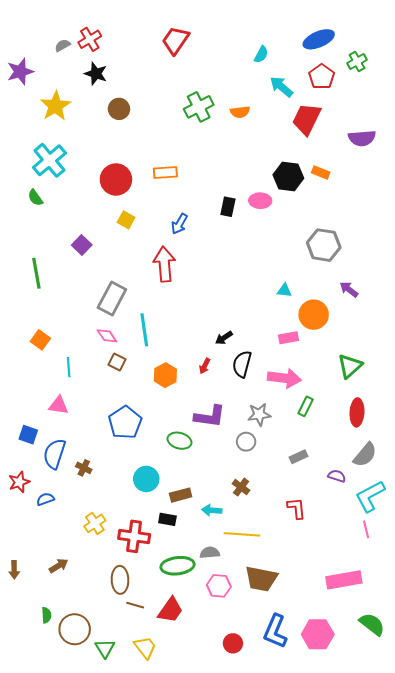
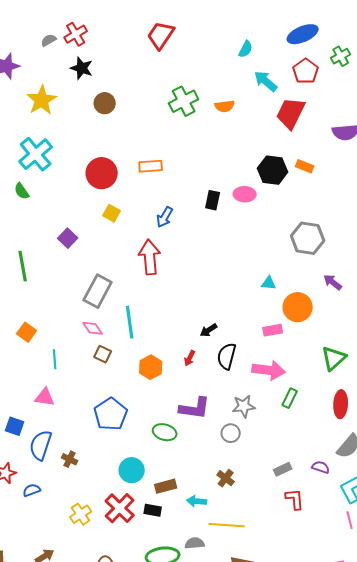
gray rectangle: (298, 457) -> (283, 469), moved
red L-shape: (296, 508) -> (295, 499), moved
red cross: (134, 536) -> (120, 508), moved, turned 36

